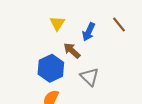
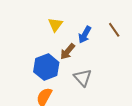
brown arrow: (72, 51) -> (67, 52), turned -96

